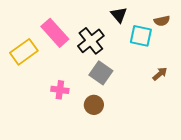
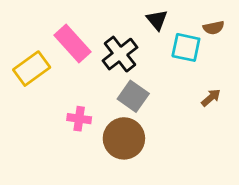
brown circle: (94, 105) -> (124, 138), size x1.6

